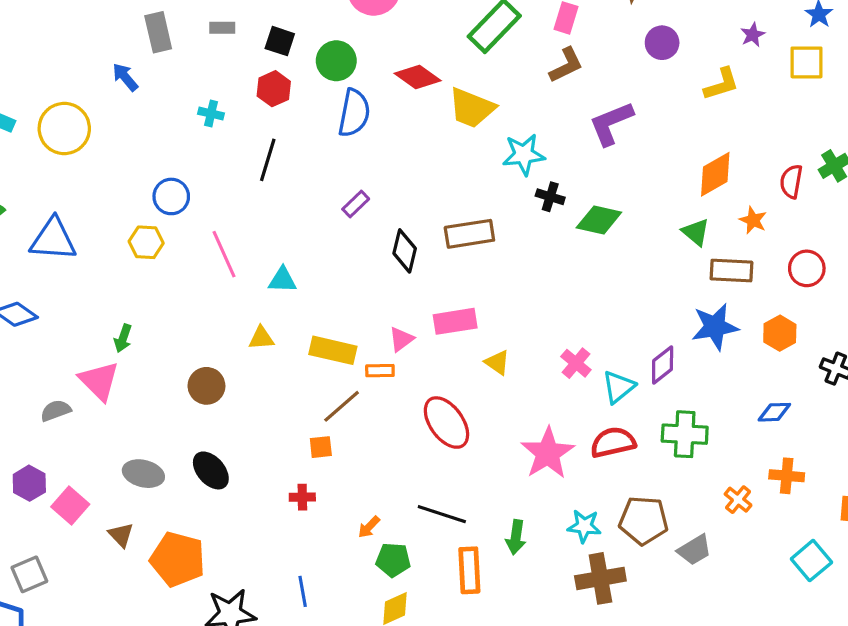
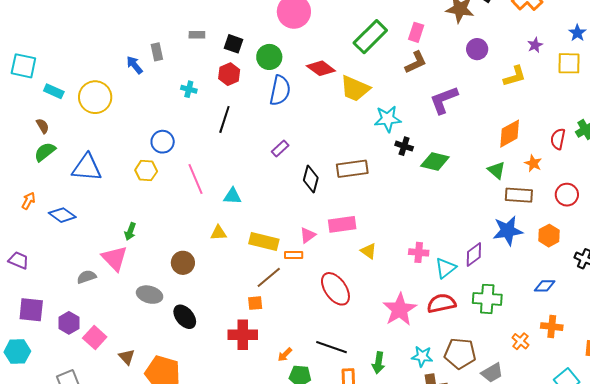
gray rectangle: (158, 32) -> (157, 52), moved, size x0.7
pink cross: (576, 363) -> (419, 252), turned -36
gray ellipse: (143, 474) -> (150, 295), moved
red cross: (302, 497) -> (243, 335), size x1.8

